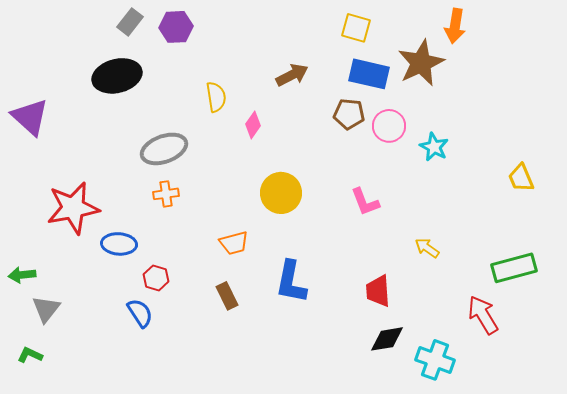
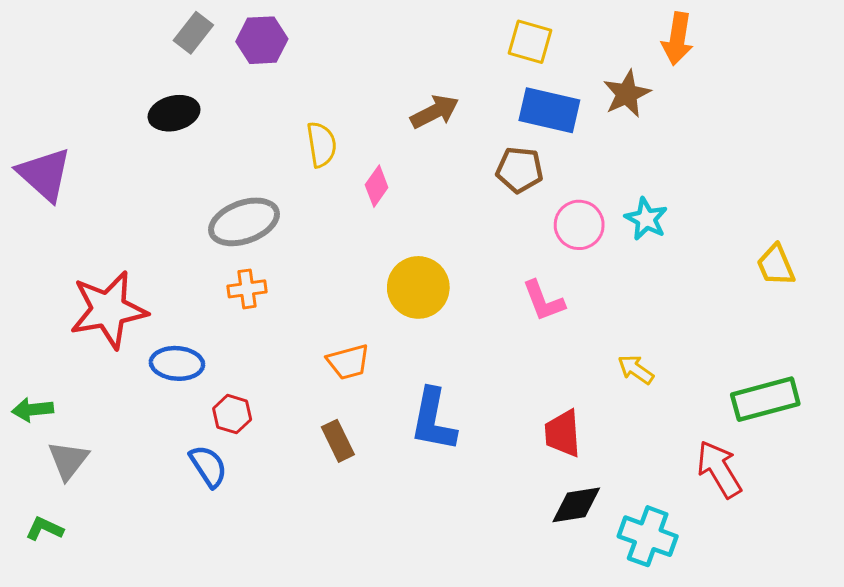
brown star: (421, 63) -> (627, 94), size x0.7
black ellipse: (117, 76) -> (174, 113), size x0.7
pink circle: (389, 126) -> (579, 225), moved

